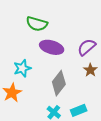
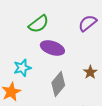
green semicircle: (37, 24) -> (39, 24), turned -55
purple semicircle: (87, 47) -> (88, 23), moved

